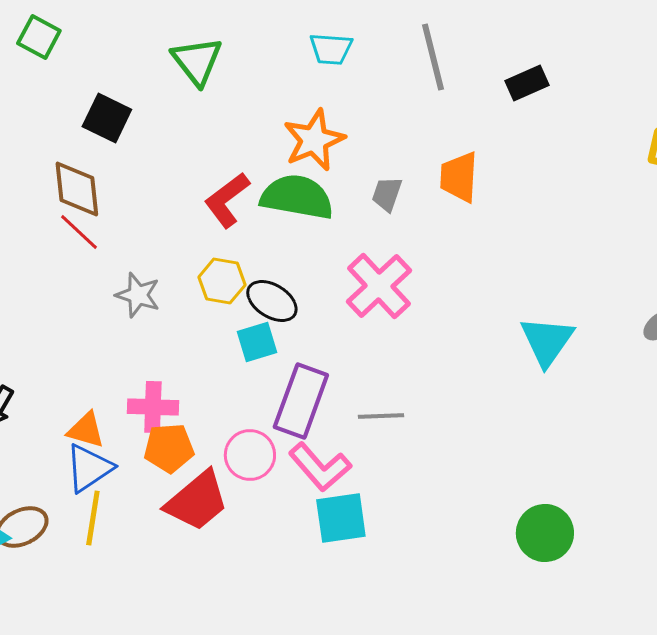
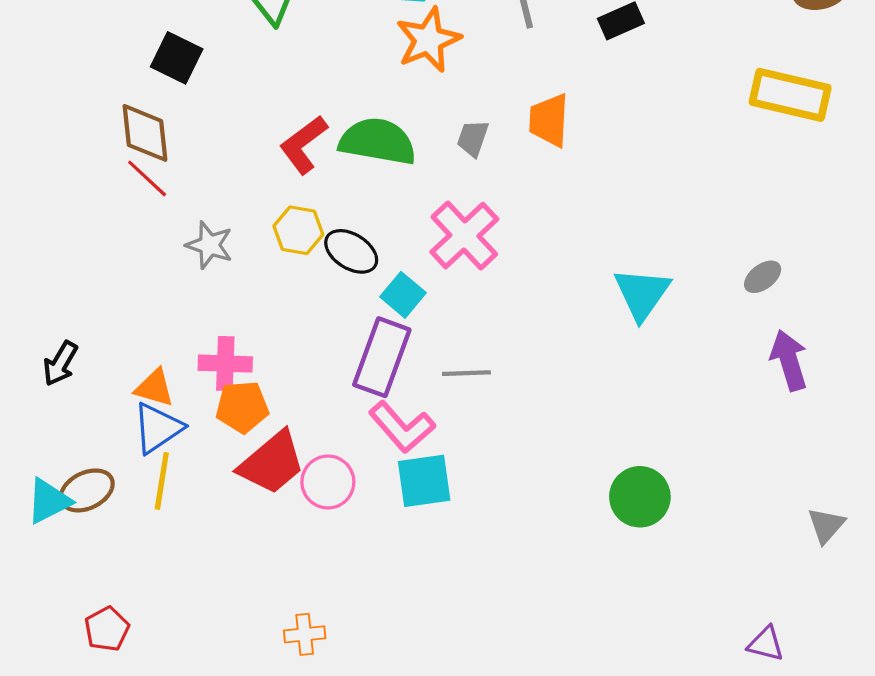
orange star: (314, 140) -> (428, 40), moved
cyan square: (257, 342) -> (403, 295), moved, turned -33
pink circle: (250, 455) -> (328, 482), moved

